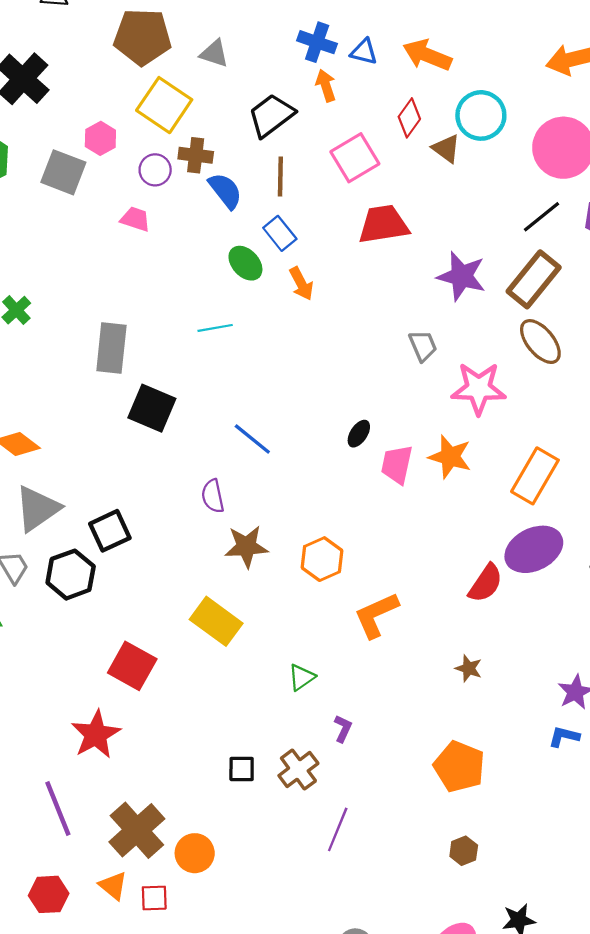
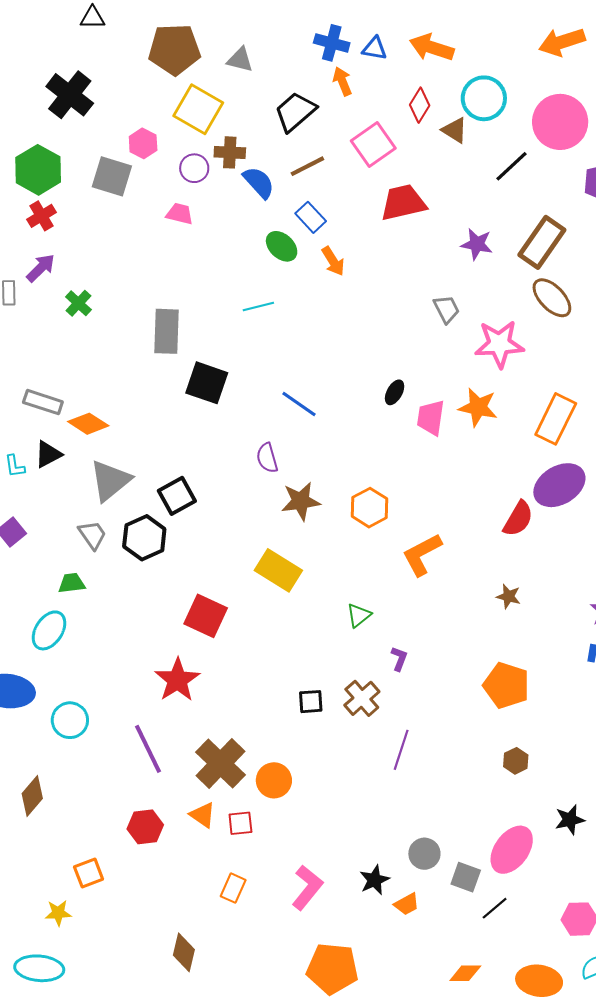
brown line: (280, 177) -> (307, 166), turned 66
black line: (541, 217) -> (512, 166), moved
purple star: (462, 276) -> (477, 244), size x0.7

